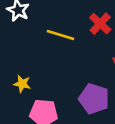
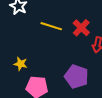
red cross: (100, 24) -> (81, 28), moved

